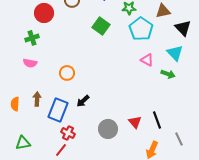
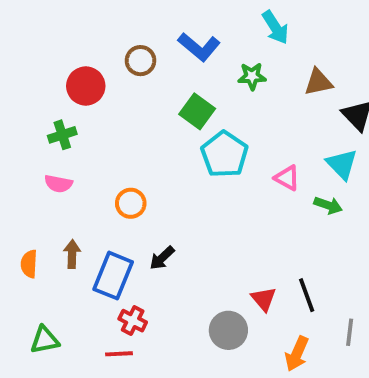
cyan pentagon: (141, 29) -> (225, 154), moved
gray circle: (108, 129) -> (228, 330), moved
gray line: (179, 139) -> (350, 332), turned 32
red line: (61, 150) -> (119, 354), turned 48

